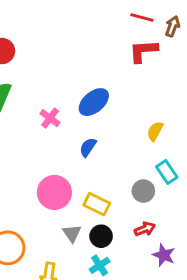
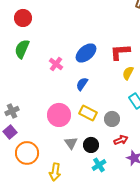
red L-shape: (143, 51) -> (120, 52), moved
gray circle: (143, 191) -> (112, 119), moved
yellow rectangle: (97, 204) -> (88, 113), moved
cyan cross: (100, 265) -> (99, 165), moved

